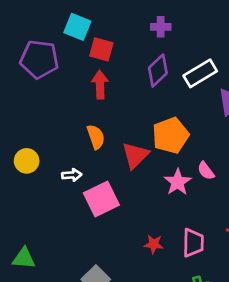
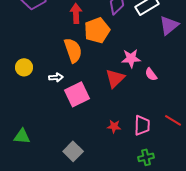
orange pentagon: (171, 135) -> (97, 30), moved
orange semicircle: (96, 137) -> (73, 50), size x1.4
red triangle: (135, 155) -> (115, 78), moved
pink star: (178, 182) -> (131, 58), moved, turned 30

